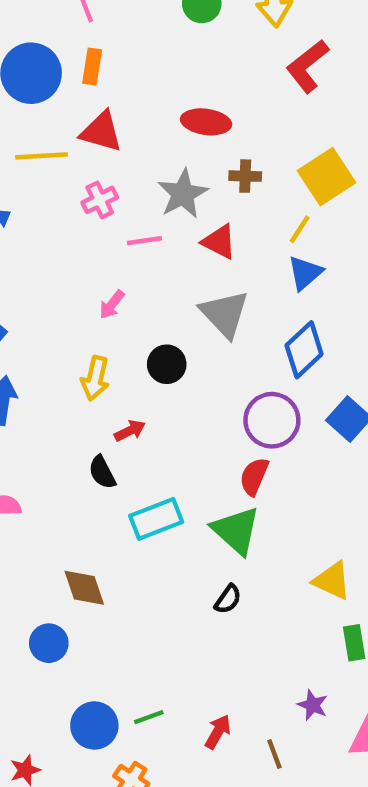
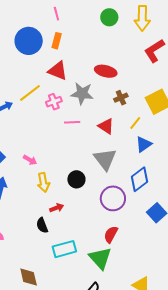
yellow line: (42, 156) -> (30, 93), moved, turned -40
brown cross: (245, 176) -> (121, 98), turned -32
gray star: (183, 194) -> (82, 93), moved, turned 30
yellow line: (300, 229) -> (135, 123), moved
pink arrow: (112, 305) -> (30, 160), moved, turned -104
yellow arrow: (95, 378) -> (43, 182), turned -30
purple circle: (272, 420) -> (113, 198), moved

